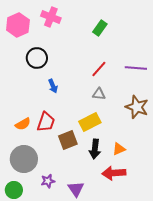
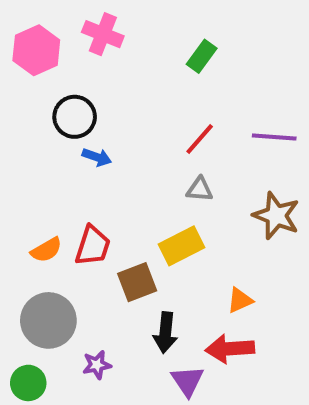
blue arrow: (53, 86) -> (97, 157), moved, turned -48
black arrow: (95, 149) -> (165, 333), moved
purple triangle: (76, 189) -> (188, 381), moved

